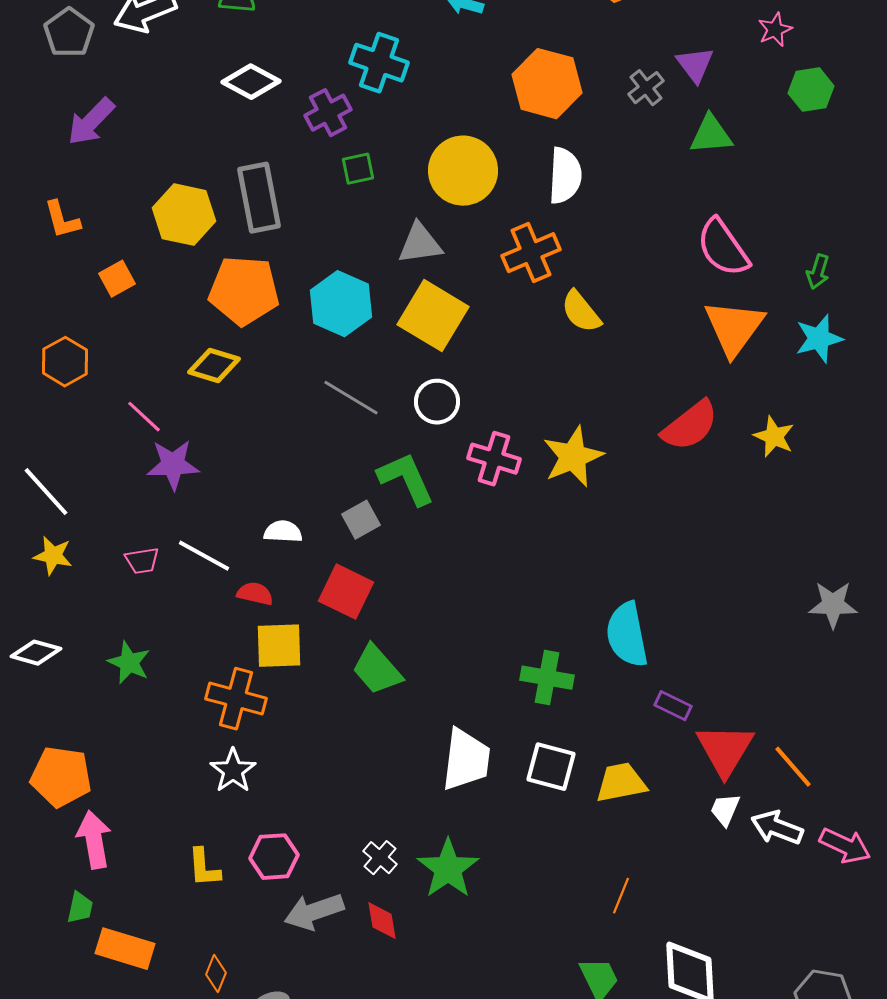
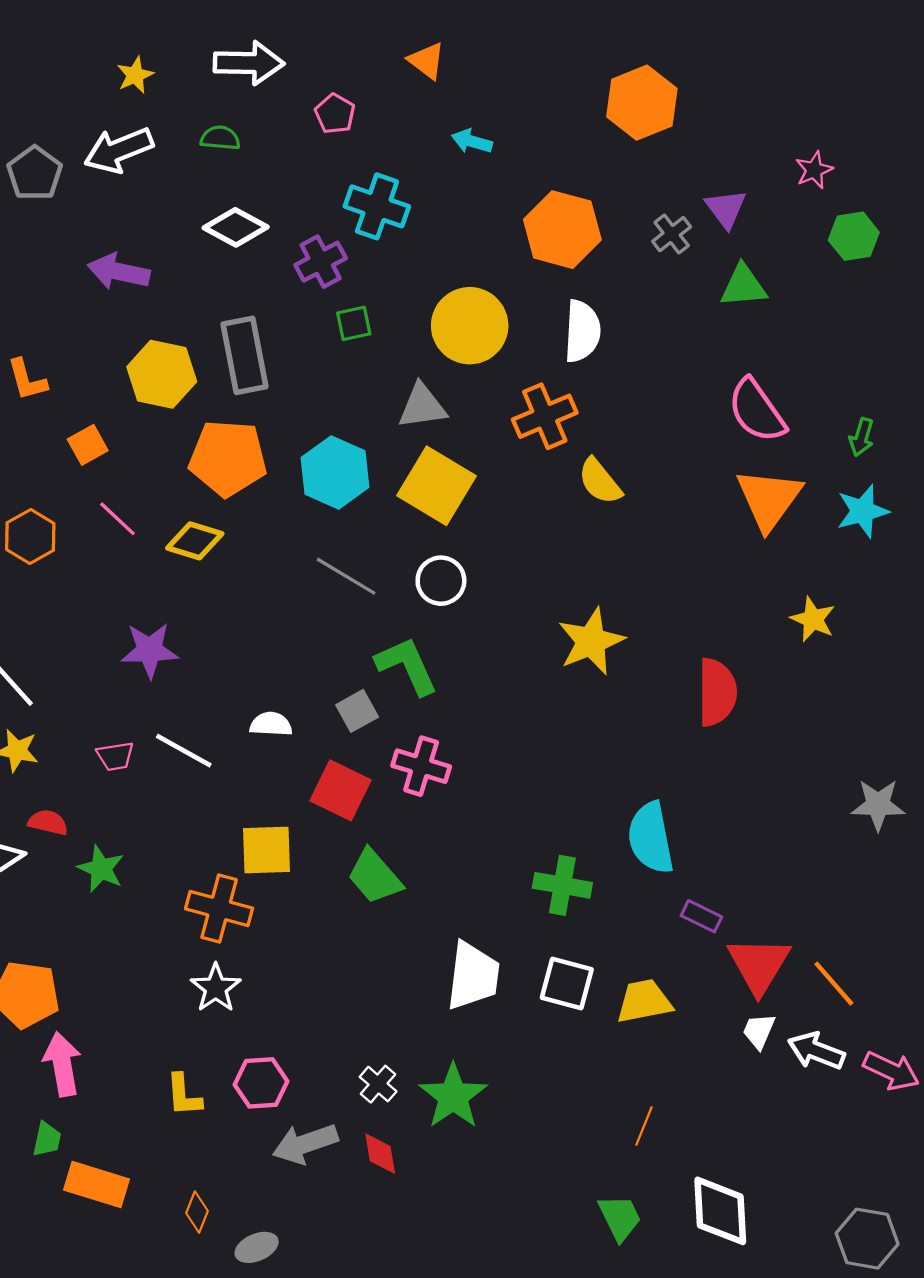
purple arrow: (91, 122) -> (119, 272), moved, turned 58
pink line: (144, 417) -> (117, 519), moved
red semicircle: (690, 426) -> (717, 692), moved, turned -52
pink cross: (494, 459) -> (421, 766), moved
red semicircle: (255, 594) -> (48, 822), moved

